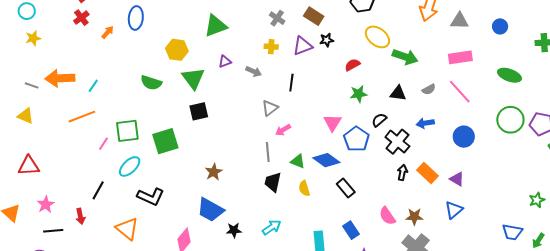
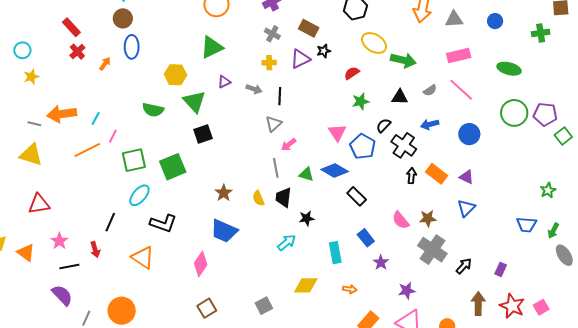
black line: (291, 83) -> (280, 96), moved
yellow triangle: (26, 116) -> (31, 155), size x1.4
pink line: (103, 144) -> (113, 136), moved
yellow semicircle: (304, 188) -> (258, 198), moved
black star: (234, 230) -> (307, 218), moved

